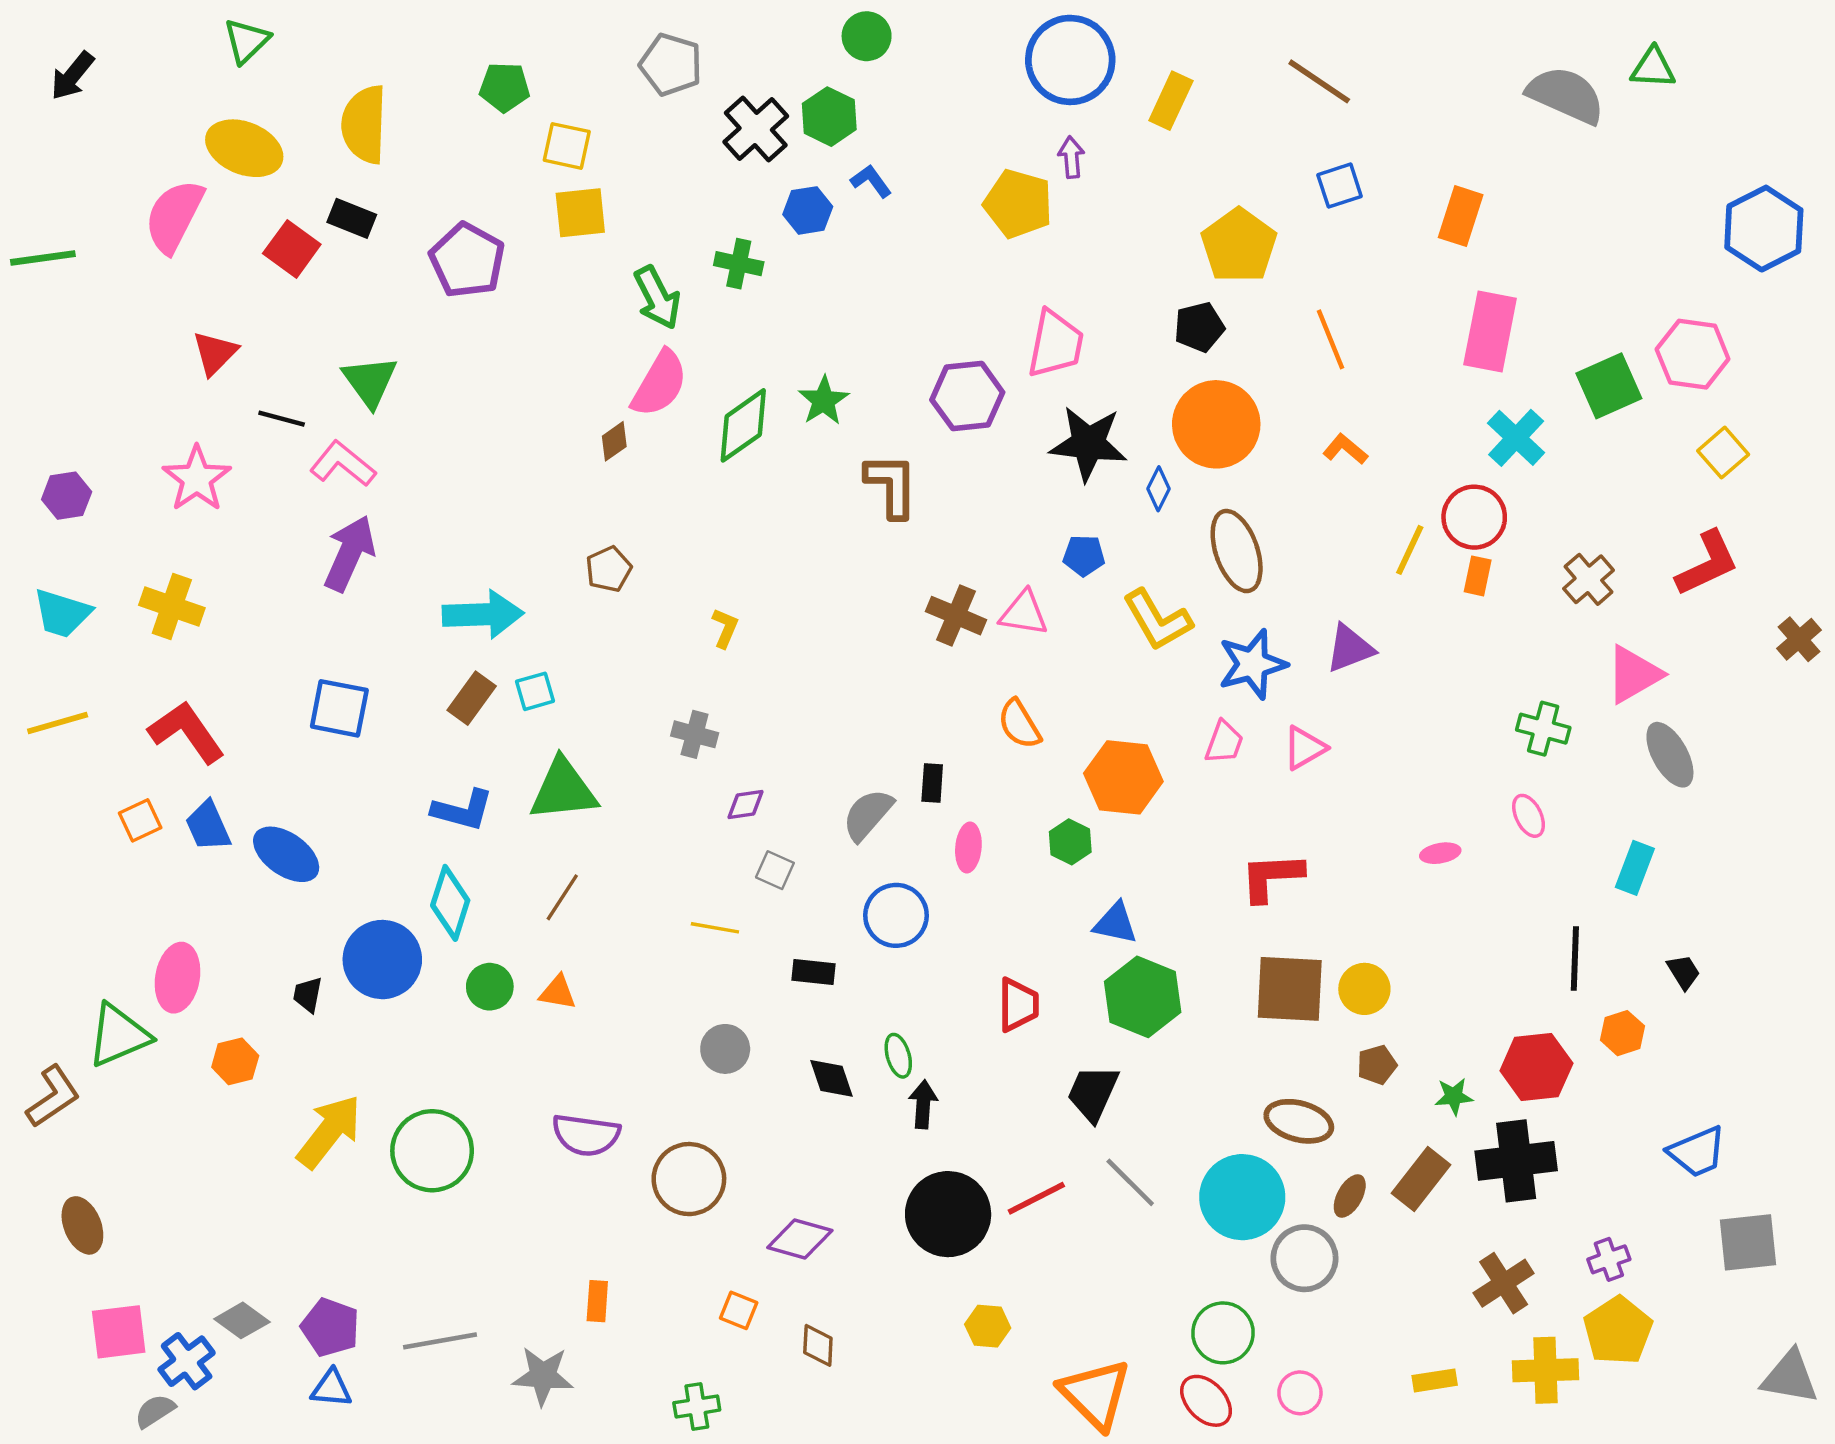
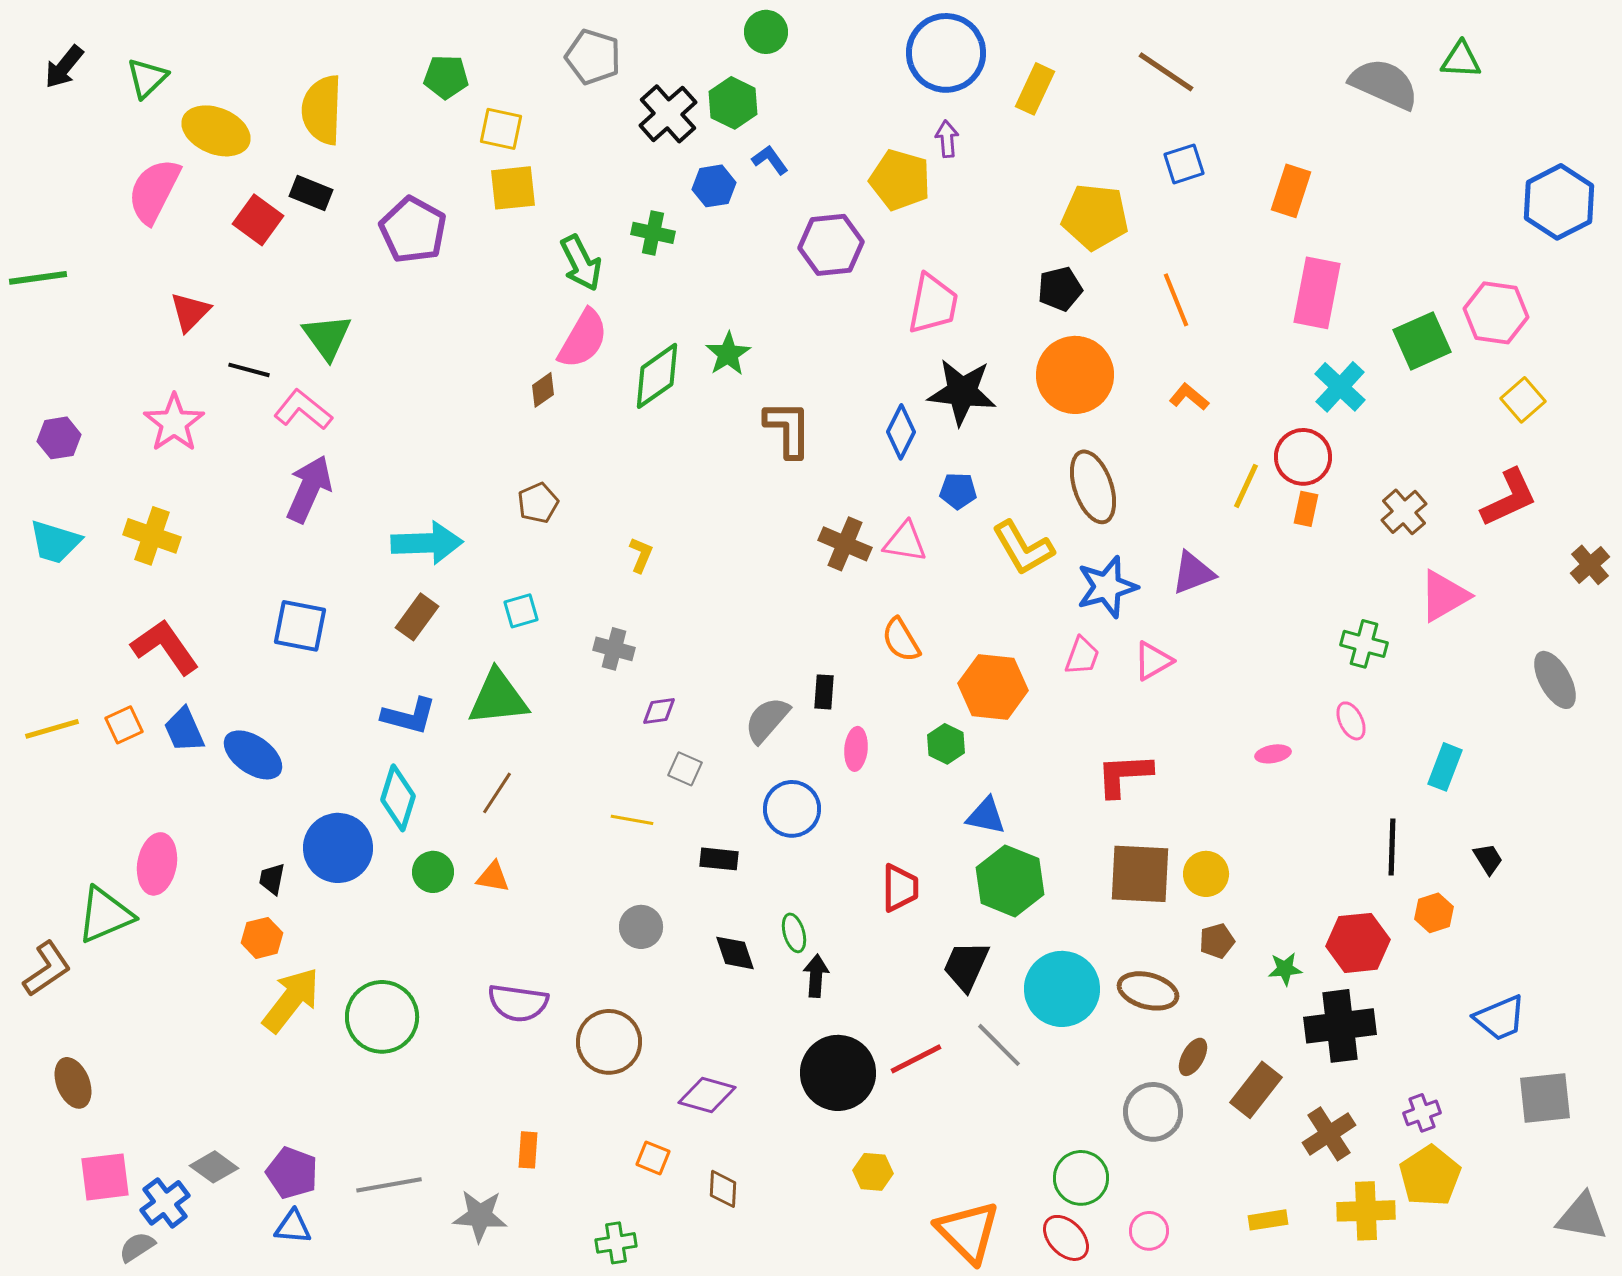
green triangle: (247, 41) -> (147, 78), moved
yellow pentagon: (1239, 246) -> (1095, 217), turned -30
green line: (43, 258) -> (38, 278), moved
purple hexagon: (967, 396) -> (831, 245), moved
blue diamond: (1159, 489) -> (901, 432), moved, size x1.4
cyan square: (535, 691) -> (521, 611), moved
yellow line: (58, 723) -> (52, 729), moved
gray ellipse: (1670, 755) -> (1555, 680), moved
orange hexagon: (235, 1061) -> (262, 938), moved
brown rectangle: (1421, 1179) -> (1256, 1090), moved
cyan circle: (1242, 1197) -> (1062, 989), moved

